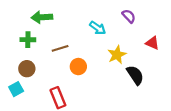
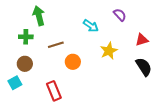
green arrow: (42, 17) -> (39, 16), turned 78
red triangle: (152, 43) -> (142, 40), turned -40
black semicircle: (135, 75) -> (144, 67), moved

